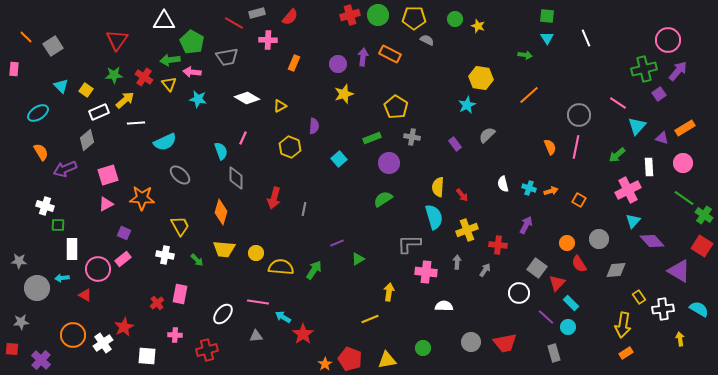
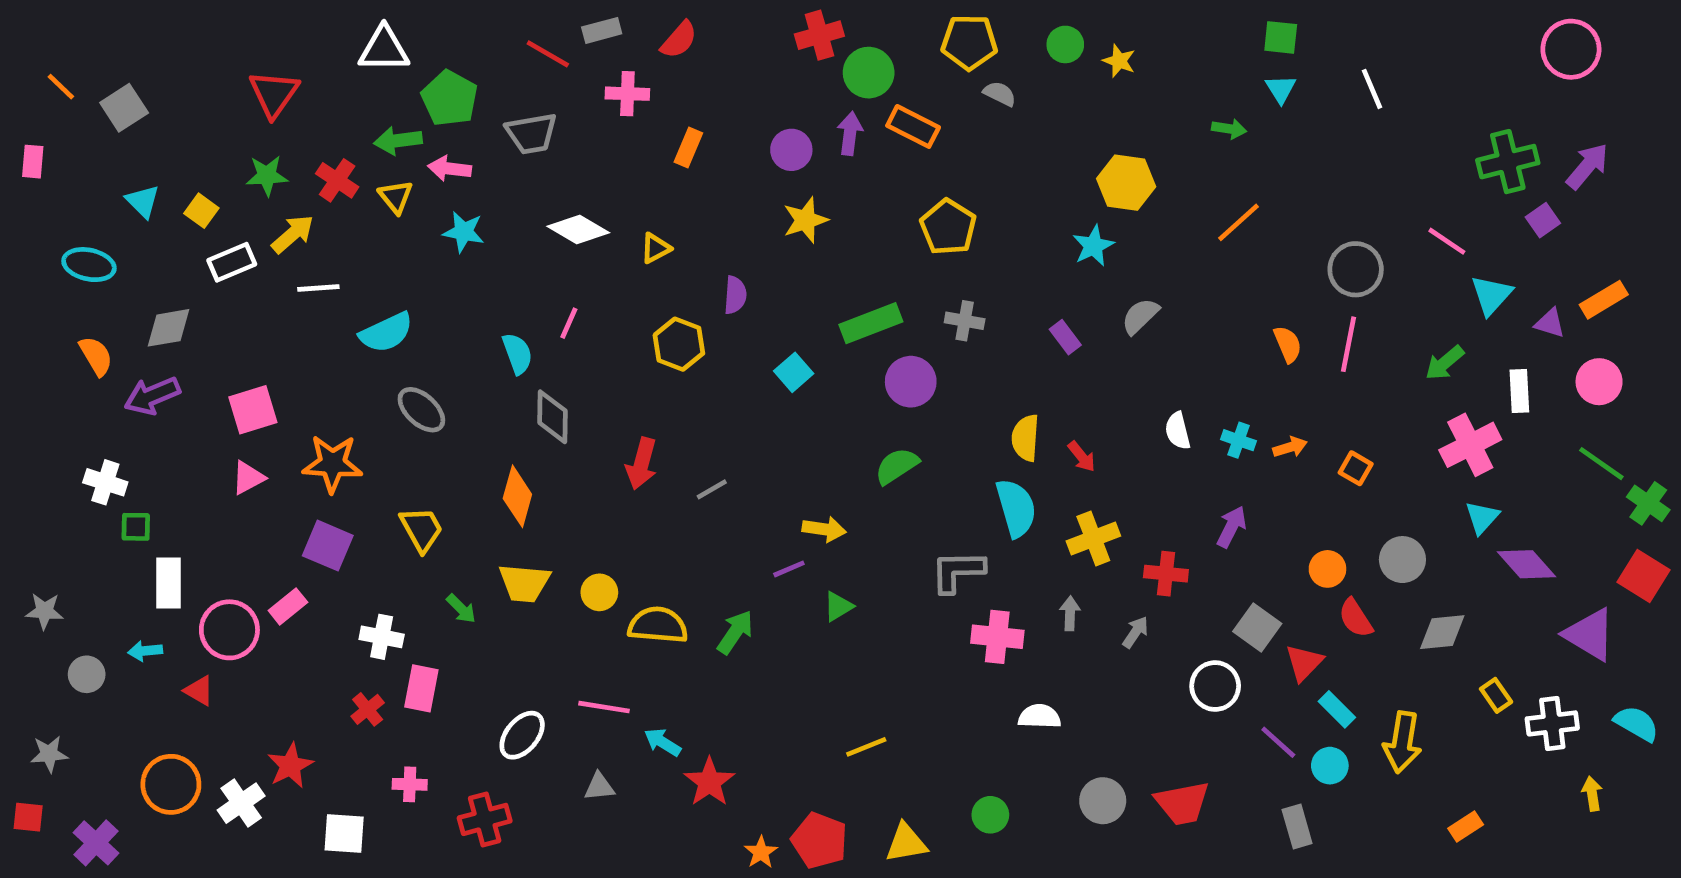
green circle: (378, 15) -> (869, 73), moved
pink circle: (668, 40) -> (1571, 49), moved
yellow pentagon: (396, 107) -> (948, 227), moved
cyan ellipse: (38, 113) -> (89, 265), turned 45
green rectangle: (372, 138) -> (871, 323), size x1.4
gray diamond: (87, 140) -> (169, 328), moved, turned 30
gray line: (304, 209) -> (712, 489), turned 48
purple square: (124, 233) -> (328, 546), moved, size x1.5
white cross: (165, 255) -> (382, 637), moved
gray circle: (37, 288) -> (87, 674), size x0.6
yellow arrow: (389, 292) -> (824, 529), moved, turned 90
yellow arrow: (623, 325) -> (1402, 742), moved

